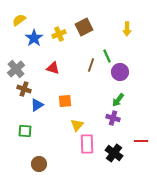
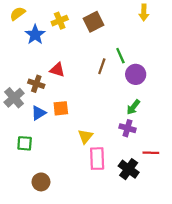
yellow arrow: (127, 29) -> (144, 12), moved
yellow cross: (59, 34) -> (60, 21), moved
gray cross: (16, 69) -> (14, 98), moved
brown cross: (24, 89) -> (36, 84), moved
orange square: (65, 101) -> (61, 108), moved
red line: (141, 141) -> (151, 153), moved

